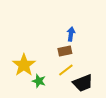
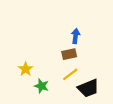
yellow star: (24, 65) -> (26, 69), size x0.6

